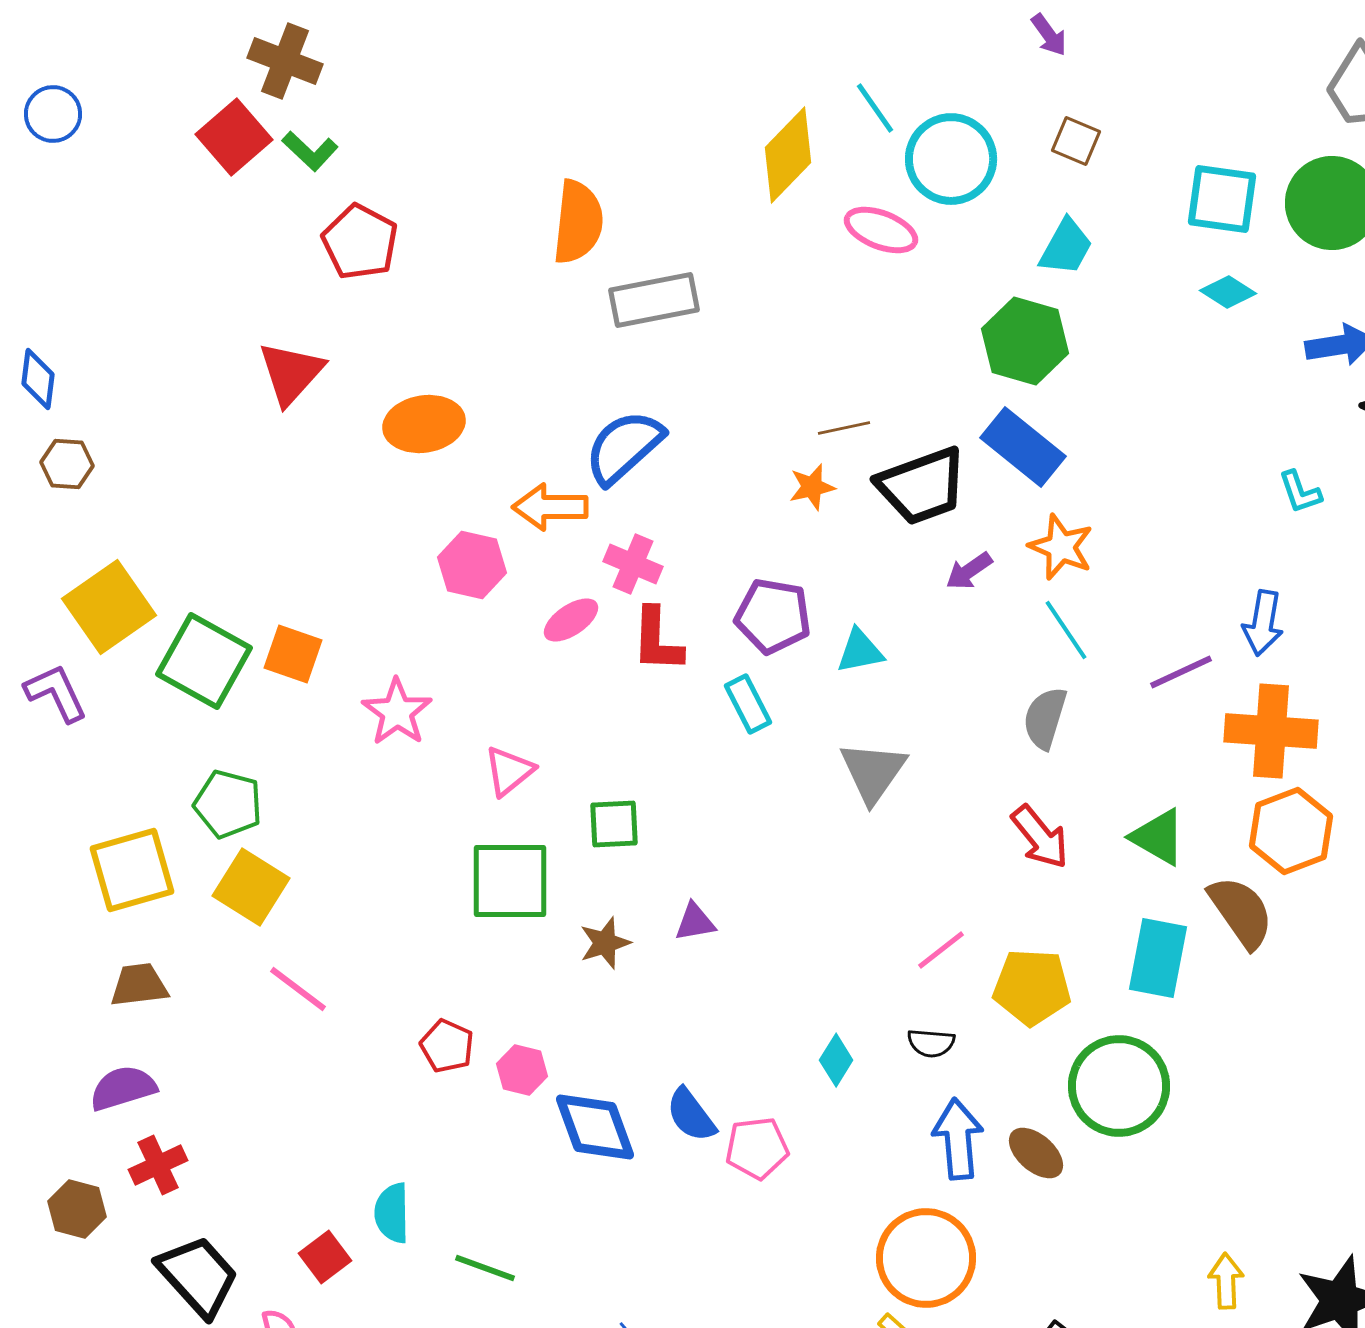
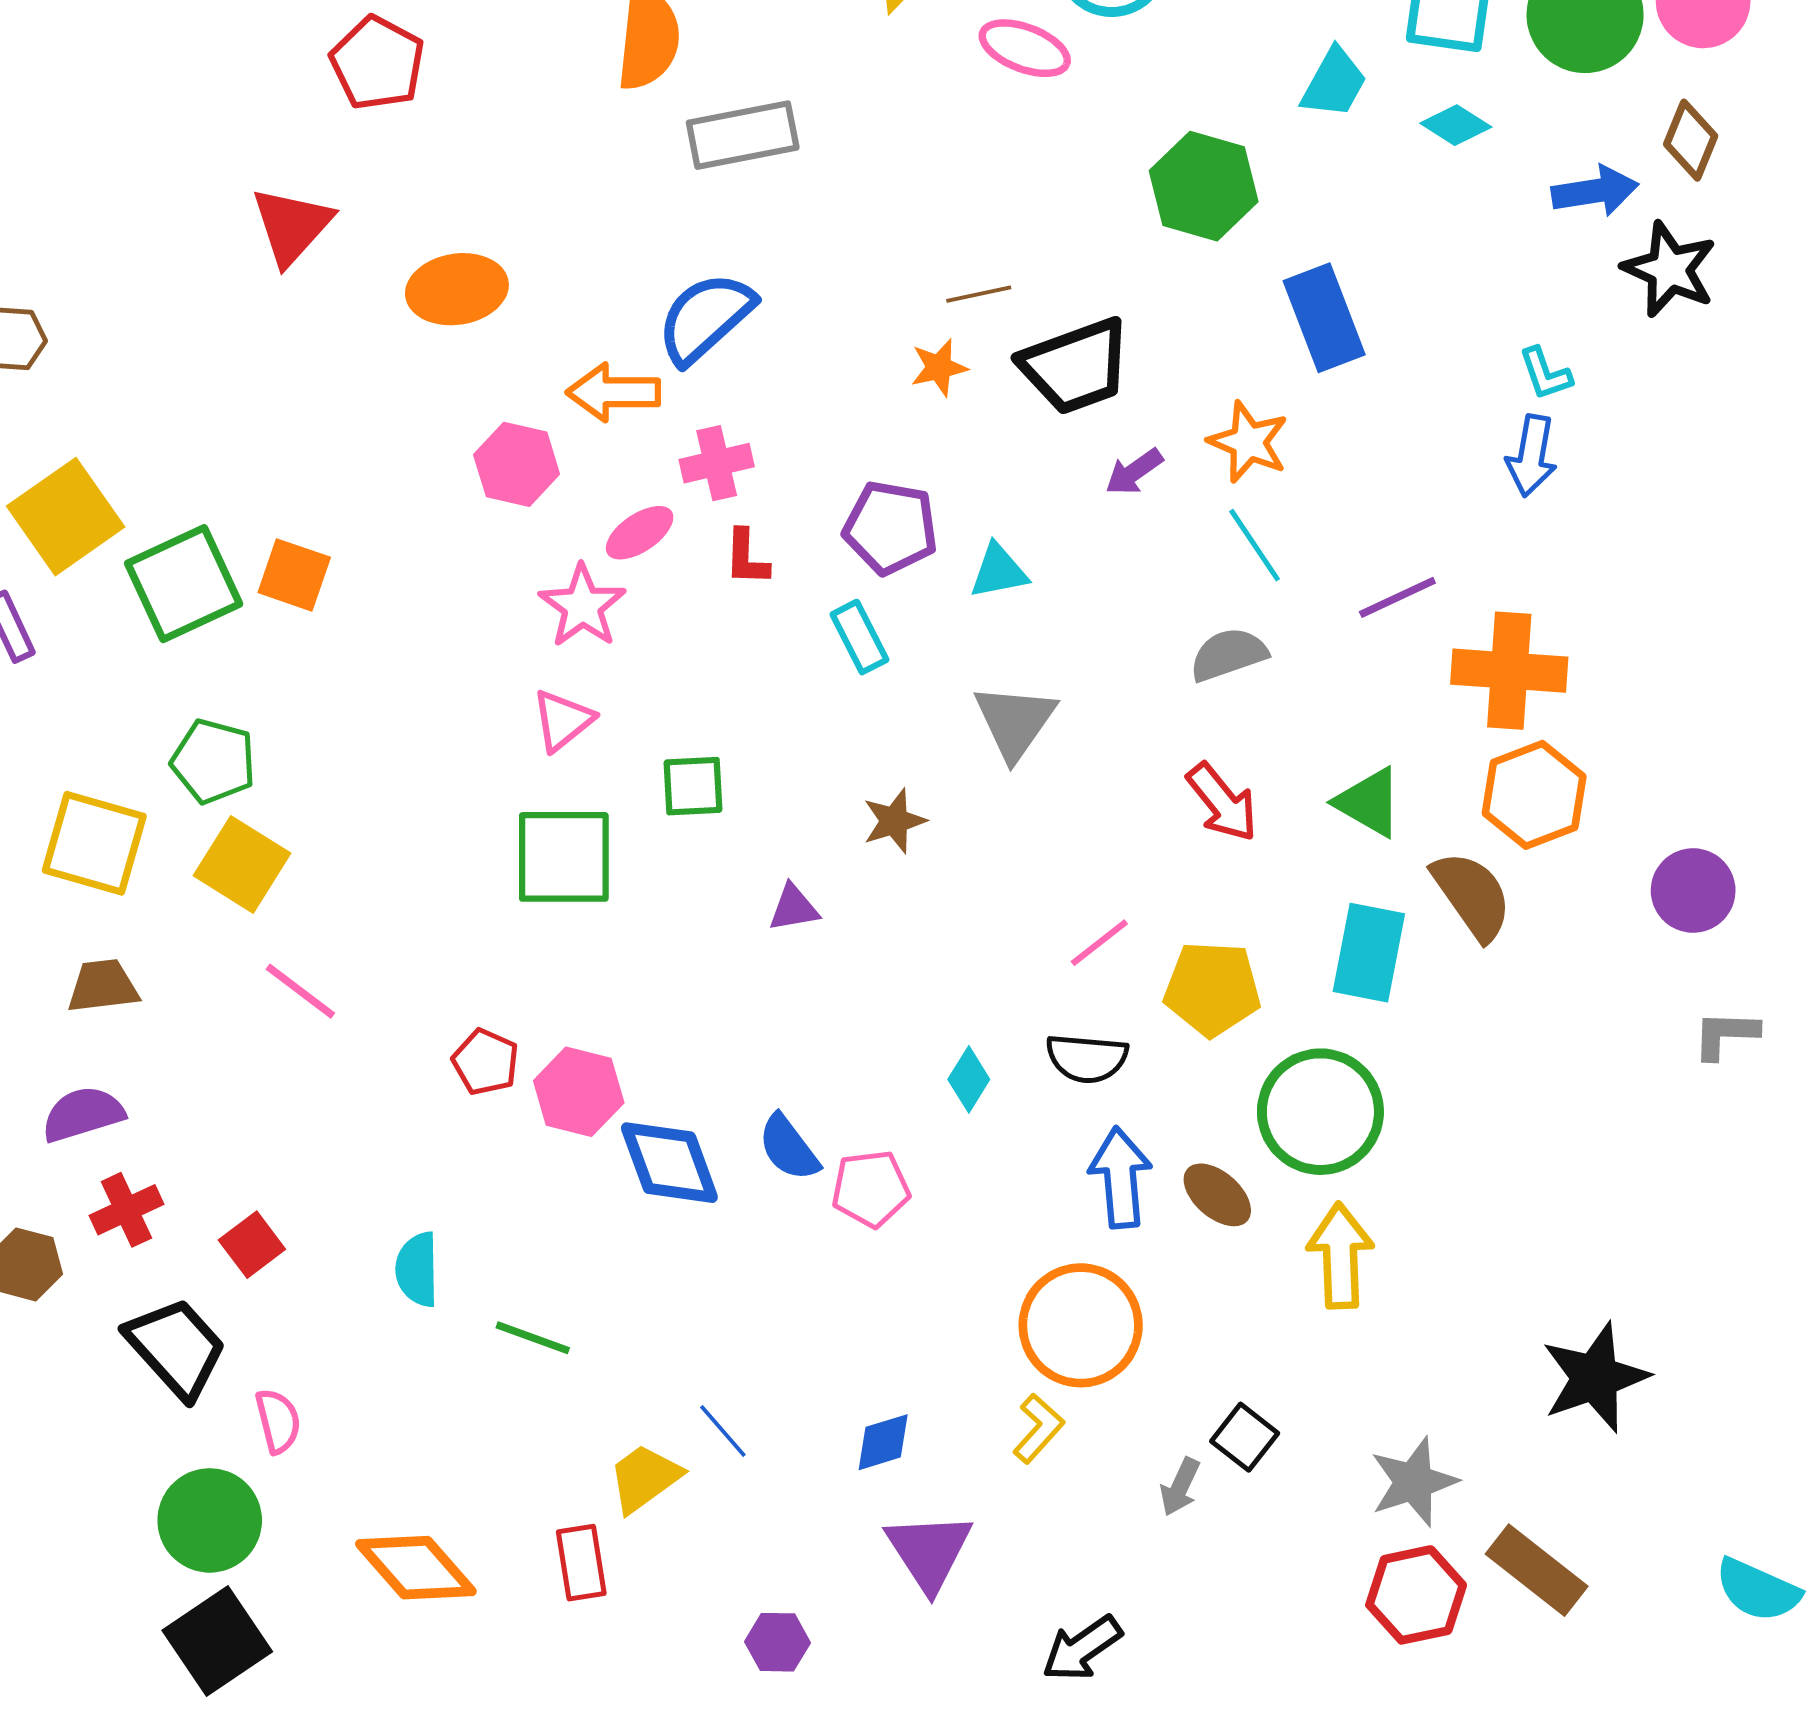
cyan trapezoid: (1066, 247) -> (1334, 83), moved
blue rectangle: (1023, 447) -> (1324, 318), moved, turned 30
pink cross: (633, 564) -> (717, 463), turned -36
blue arrow: (1263, 623) -> (1532, 456), moved
red L-shape: (657, 640) -> (746, 558), size x0.7
green square: (204, 661) -> (184, 584), turned 36
pink star: (397, 712) -> (582, 606), moved
gray semicircle: (1045, 718) -> (1228, 654), turned 54
yellow square: (132, 870) -> (94, 843), turned 32
brown star: (605, 943) -> (894, 821), moved
black semicircle: (931, 1043) -> (1087, 1058), size x1.4
pink hexagon: (522, 1070) -> (579, 1092), size x1.4
red square: (325, 1257) -> (252, 1245), moved
yellow arrow: (1226, 1281) -> (1340, 1256), moved, size x1.5

